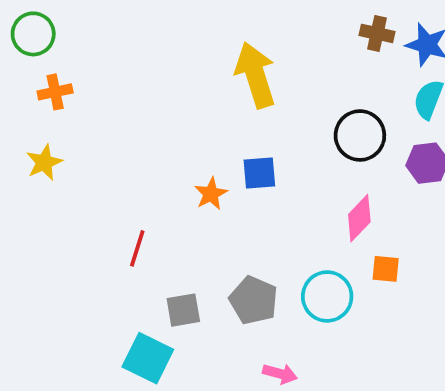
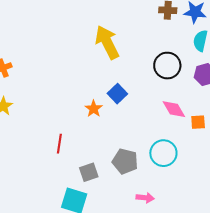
blue square: (259, 173) -> (117, 94), turned -30
pink diamond: (359, 218) -> (174, 109), turned -65
orange square: (386, 269) -> (198, 122), moved

